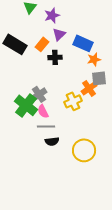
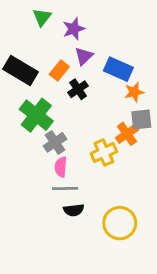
black cross: (55, 57) -> (78, 89), turned -32
green cross: (26, 105) -> (36, 115), moved
pink semicircle: (43, 111) -> (61, 167), turned 32

